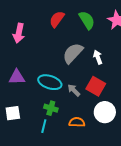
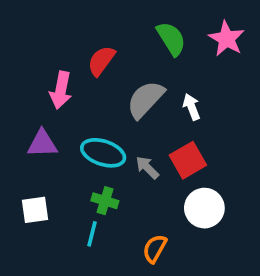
red semicircle: (57, 19) -> (101, 61), moved
pink arrow: (19, 33) -> (61, 90), moved
red square: (96, 86) -> (188, 160), turned 30
orange semicircle: (77, 122) -> (155, 249), moved, turned -63

